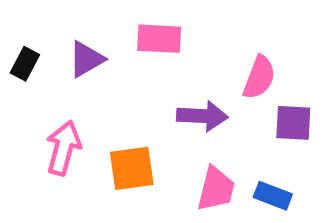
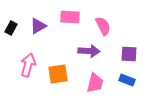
pink semicircle: (259, 77) -> (103, 26), moved, turned -48
blue rectangle: (273, 196) -> (127, 80), moved

